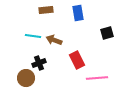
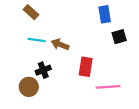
brown rectangle: (46, 10) -> (31, 12), moved, turned 48
blue rectangle: (78, 13) -> (105, 14), moved
red rectangle: (77, 60) -> (86, 67), turned 36

